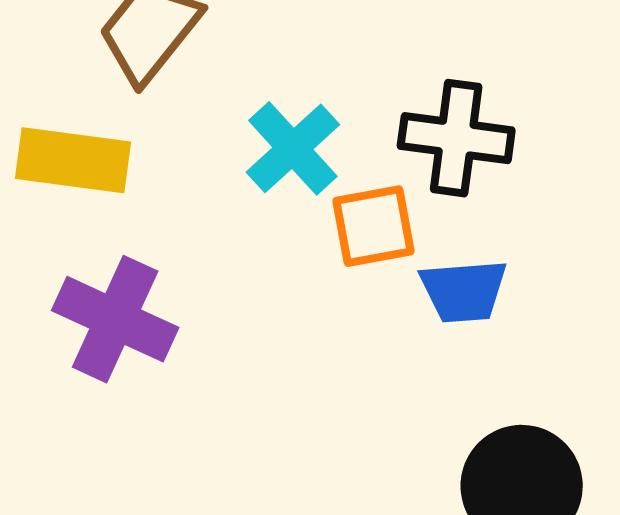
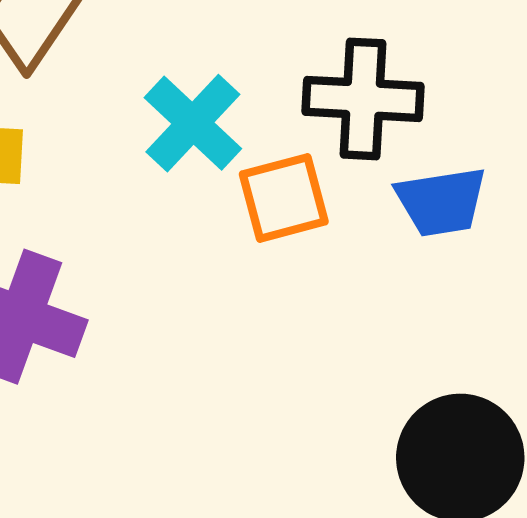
blue trapezoid: (464, 291) -> (441, 202), moved

